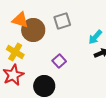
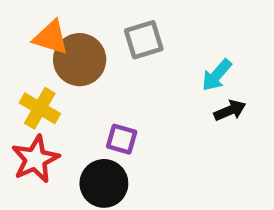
purple square: (59, 61) -> (122, 139), moved, turned -32

